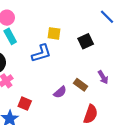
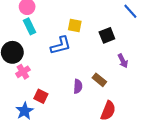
purple arrow: (103, 77) -> (123, 61), moved
purple semicircle: (60, 92) -> (78, 86), turned -48

